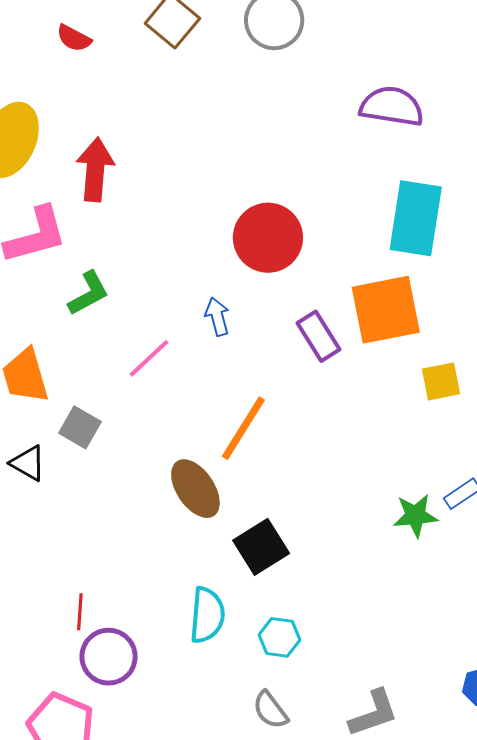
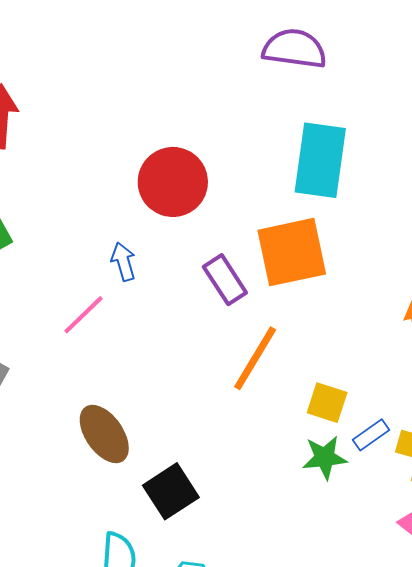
pink line: (149, 358) -> (83, 315), moved
yellow square: (441, 381) -> (327, 403), moved, turned 30
orange line: (243, 428) -> (255, 358), moved

